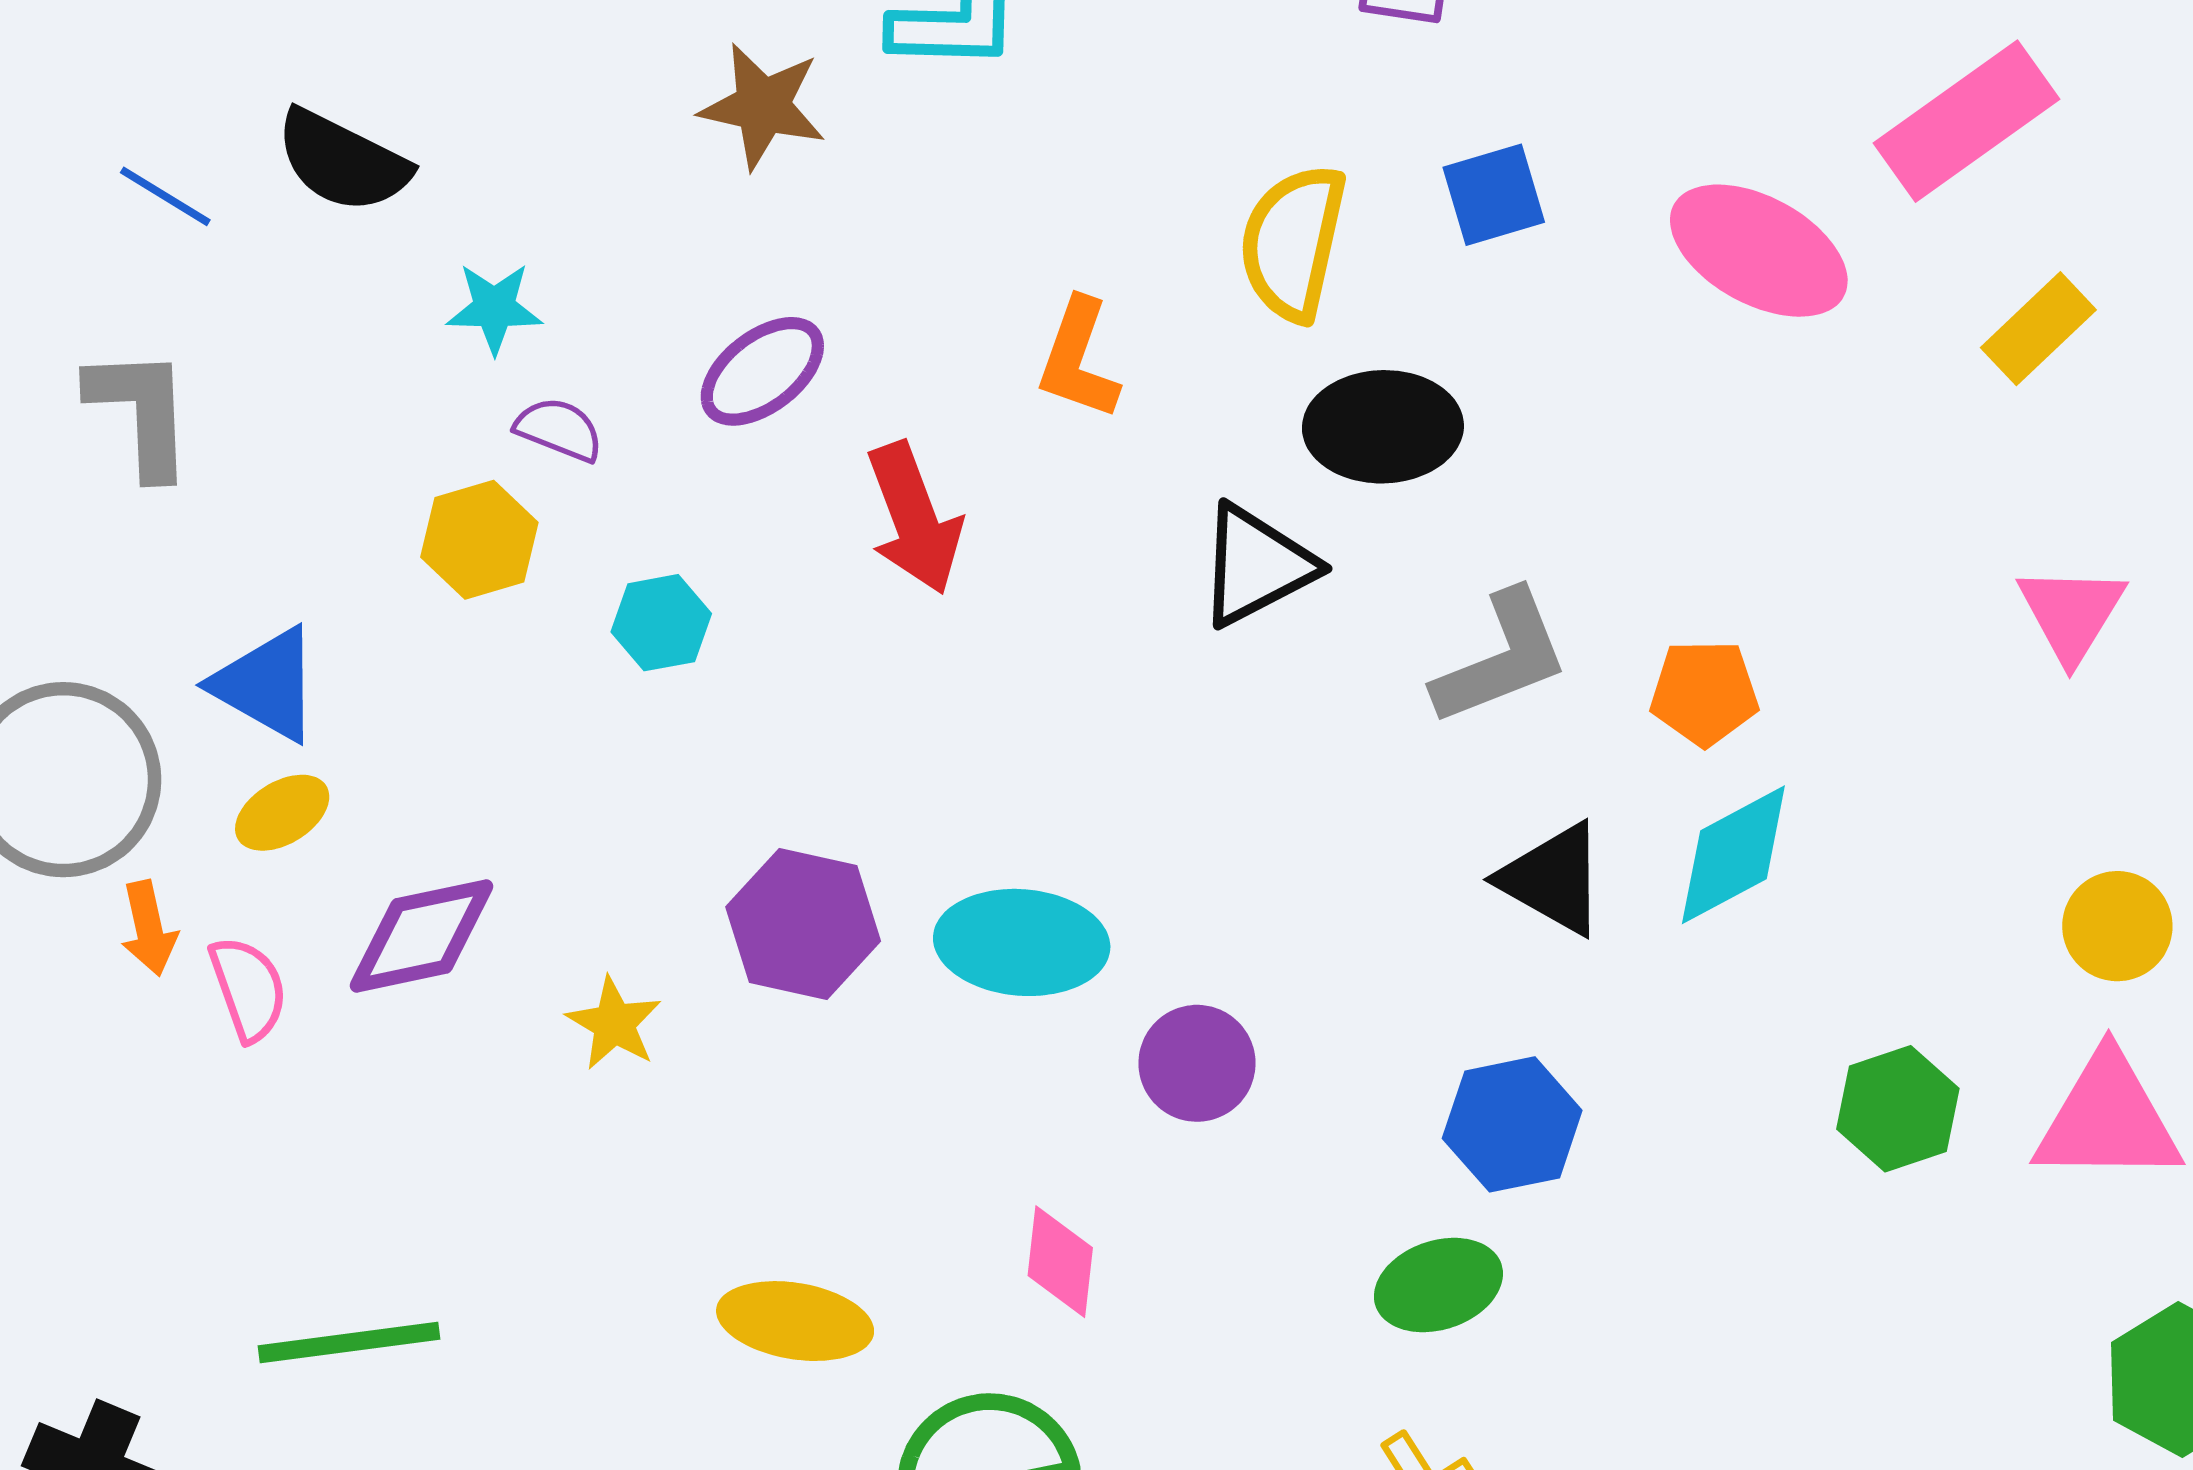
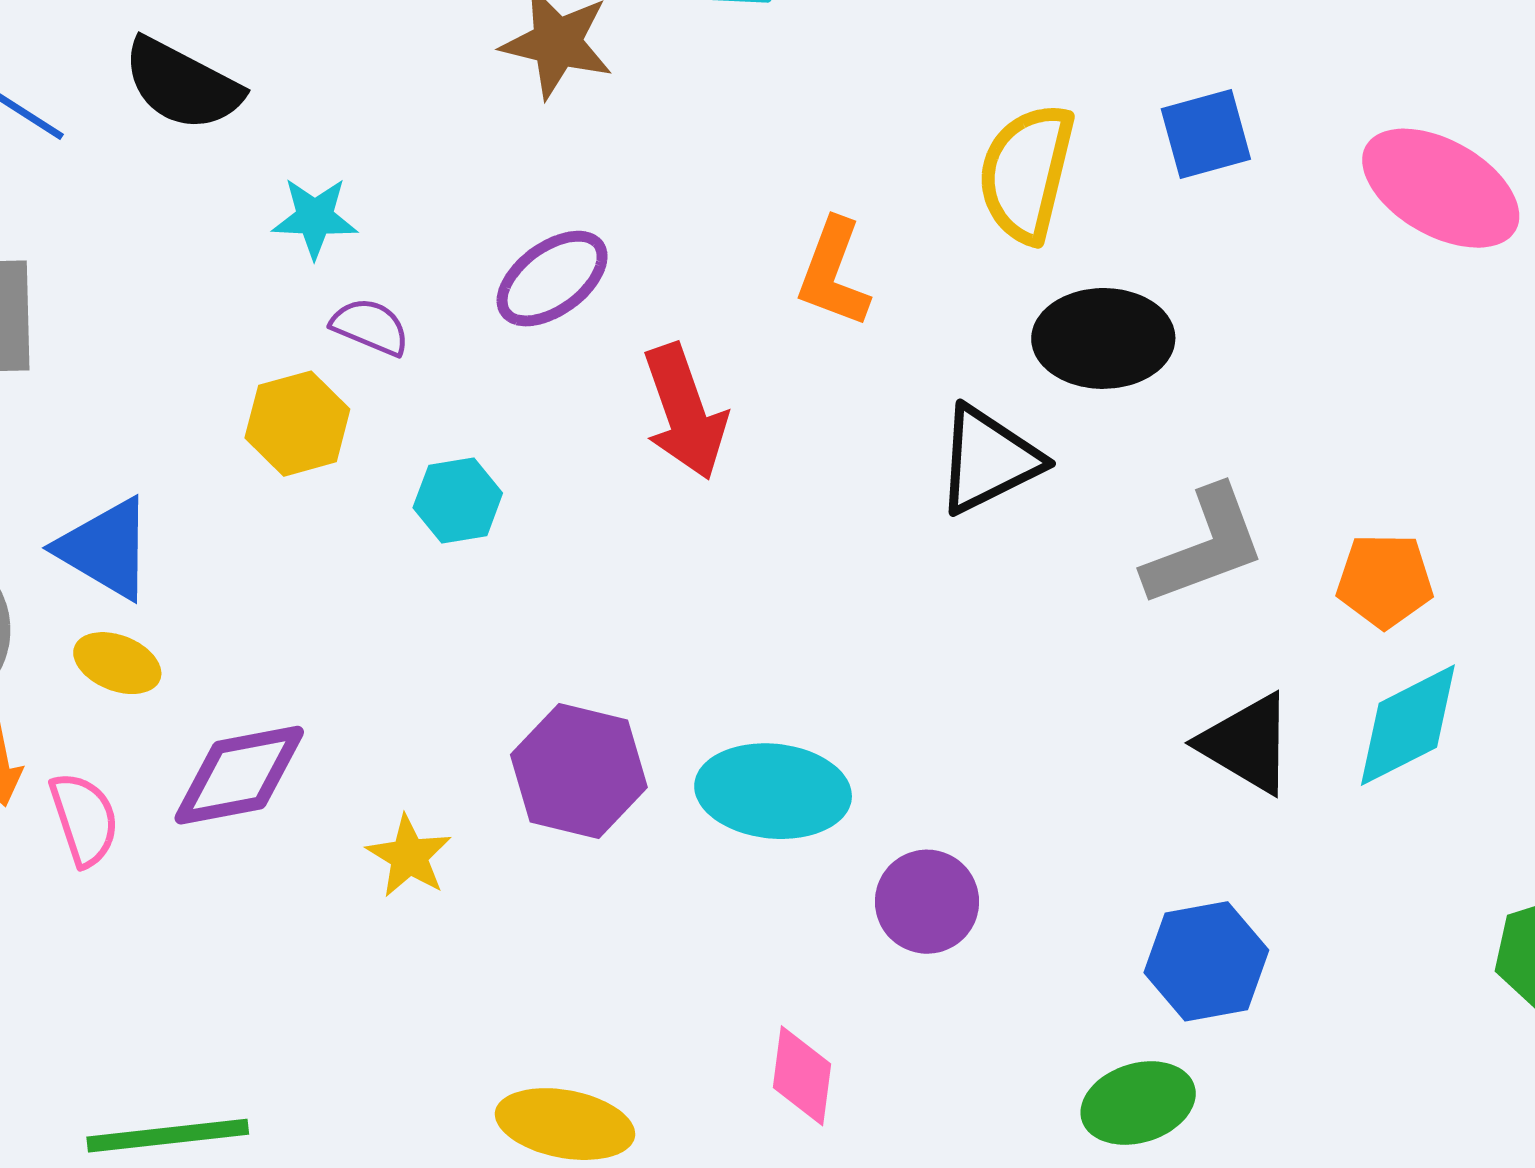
yellow ellipse: (282, 813) -> (117, 663), turned 52

